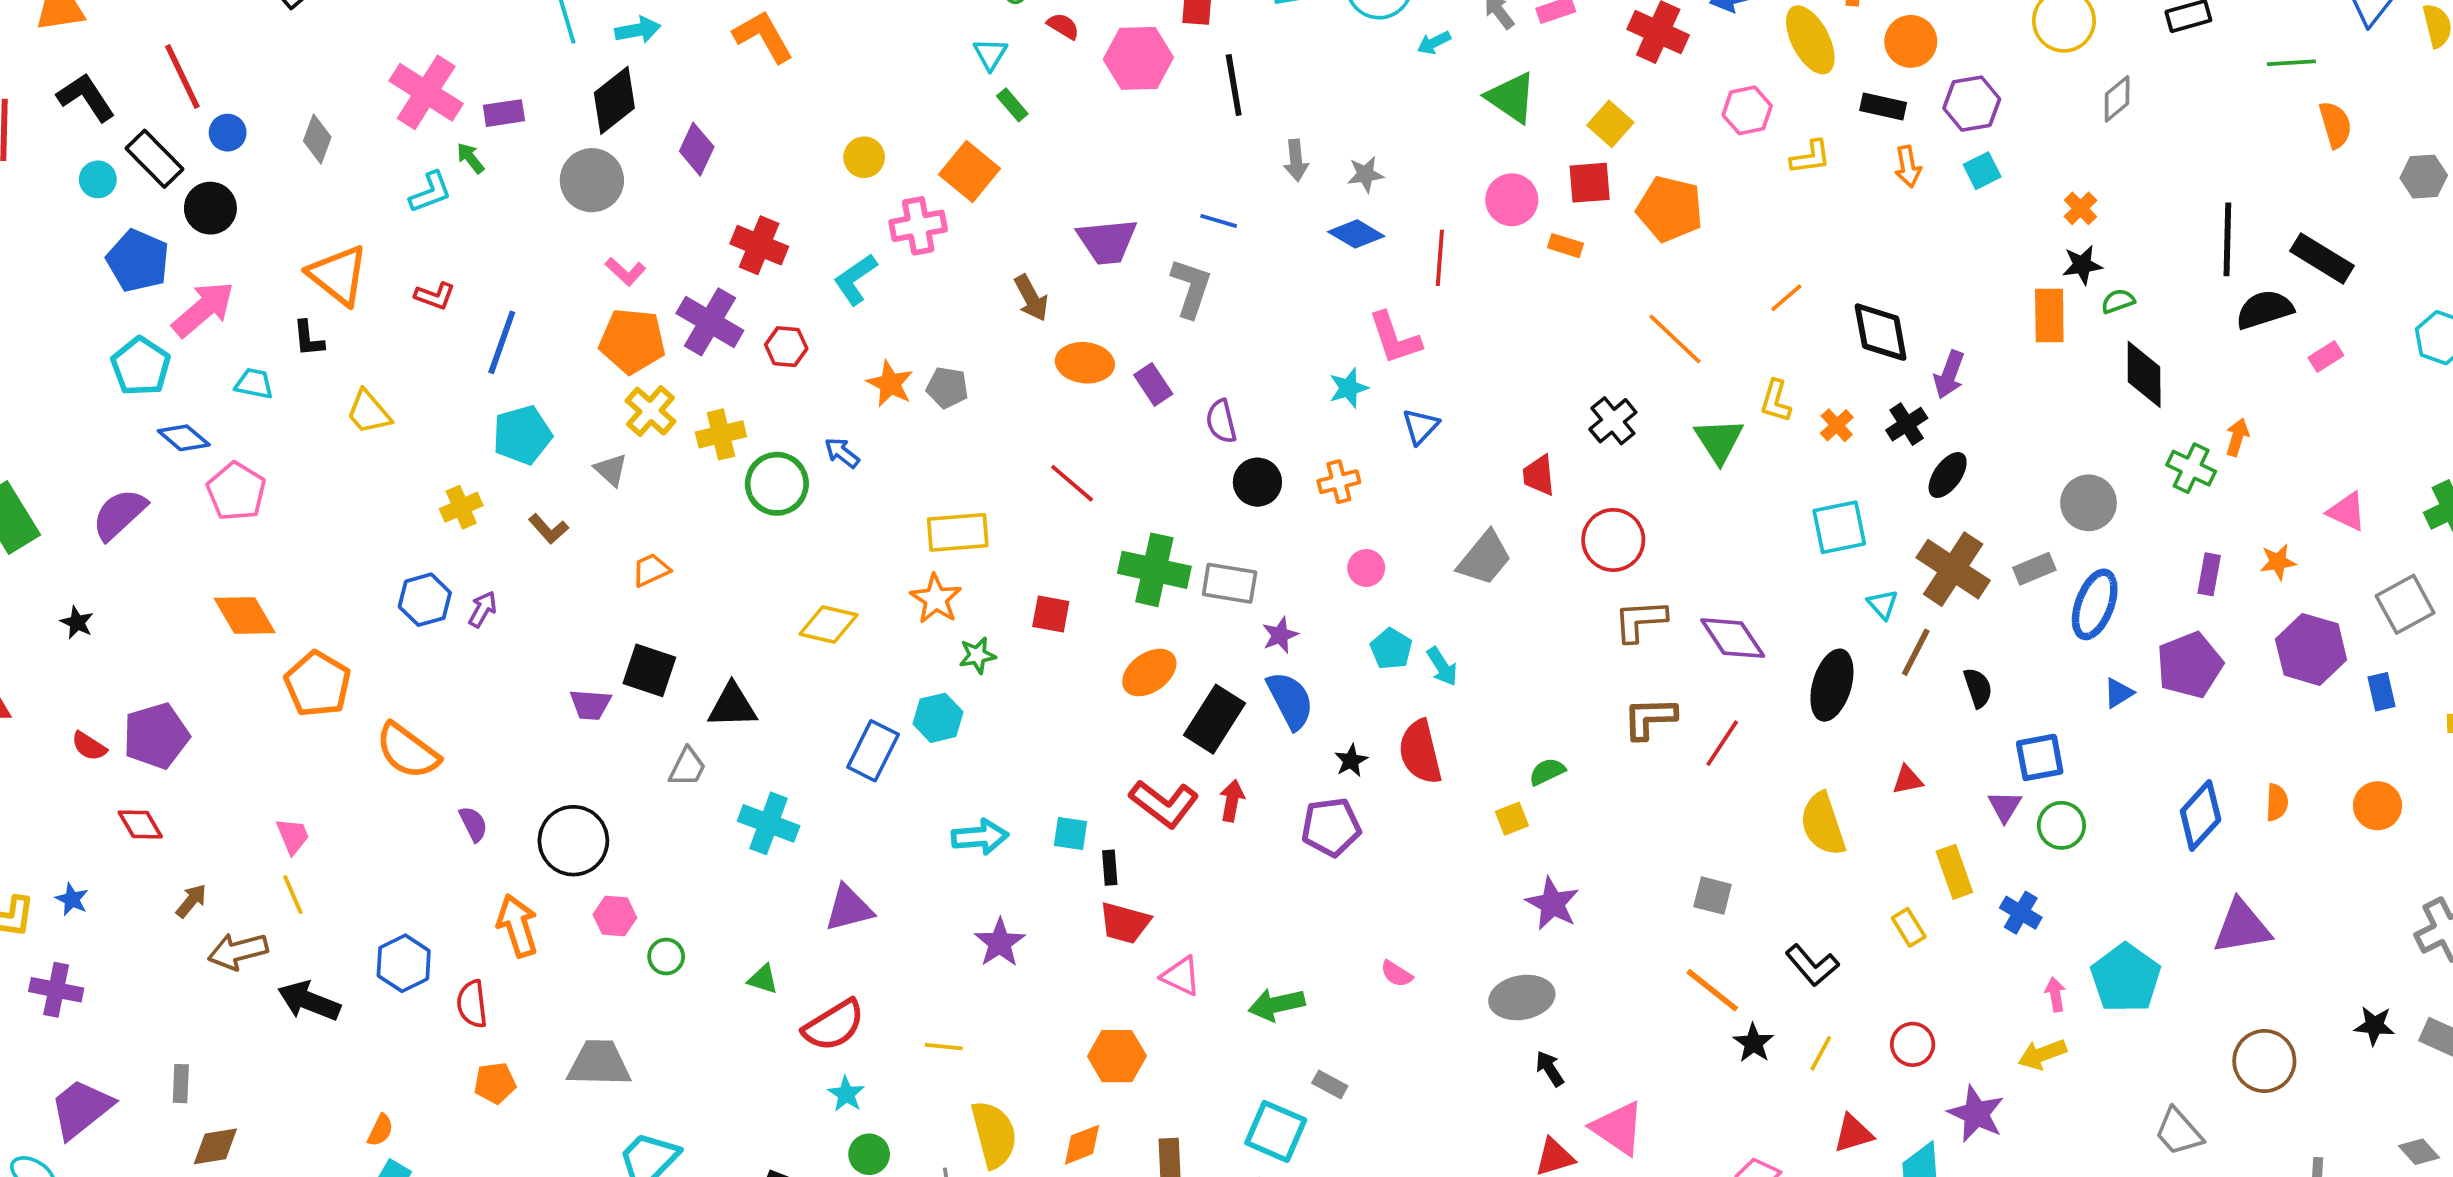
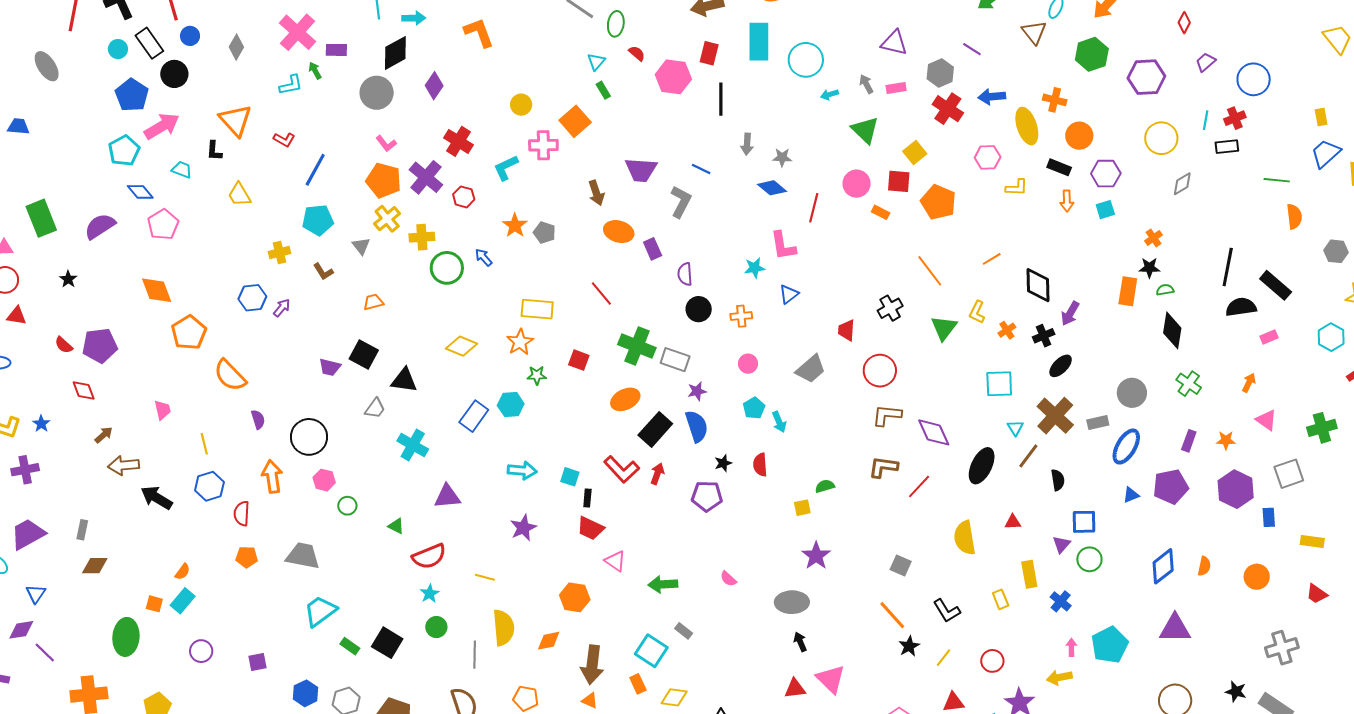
orange arrow: (2237, 437) -> (1249, 383), moved
red semicircle: (1420, 752) -> (760, 465), size x0.7
yellow line: (293, 895) -> (204, 444), moved
purple cross: (56, 990) -> (25, 470), turned -32

